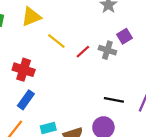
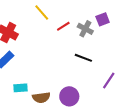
black line: (114, 100) -> (83, 58), moved

